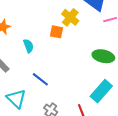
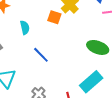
blue line: (40, 79) -> (41, 55), moved

